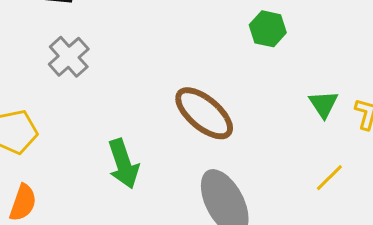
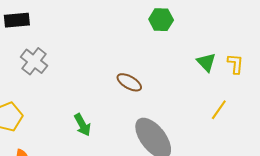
brown ellipse: (204, 113) -> (129, 82), size x0.6
green arrow: (123, 164) -> (82, 125), size x0.7

